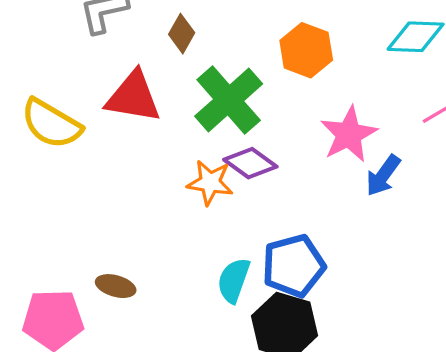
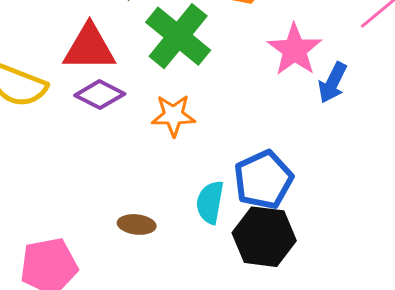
purple diamond: (250, 163) -> (100, 95), moved
brown ellipse: (116, 286) -> (137, 224), moved

